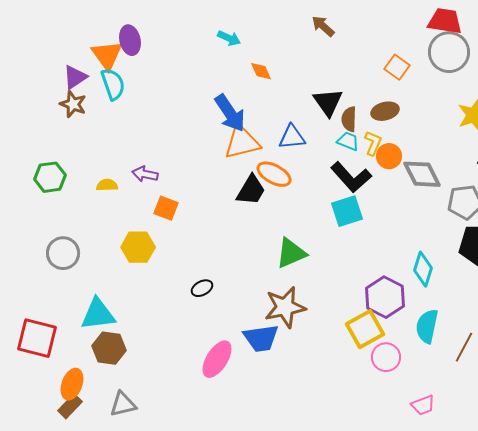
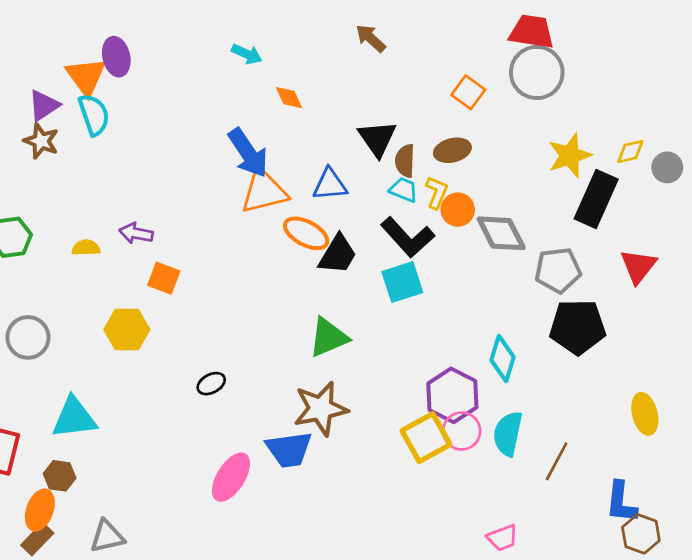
black trapezoid: (251, 190) -> (338, 254), moved
brown hexagon: (109, 348) -> (60, 476), moved, size x0.7
pink circle: (386, 357) -> (462, 431), moved

